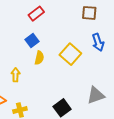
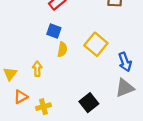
blue square: (32, 40) -> (54, 31), turned -32
blue arrow: (98, 42) -> (125, 62), moved

